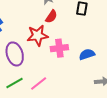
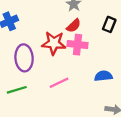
pink cross: (59, 48) -> (77, 45), moved
pink line: (39, 84) -> (59, 83), moved

